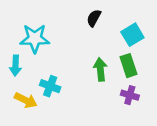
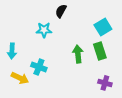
black semicircle: (94, 18) -> (61, 11), moved
cyan star: (35, 39) -> (44, 30), moved, size x0.7
purple cross: (130, 95) -> (105, 83), moved

